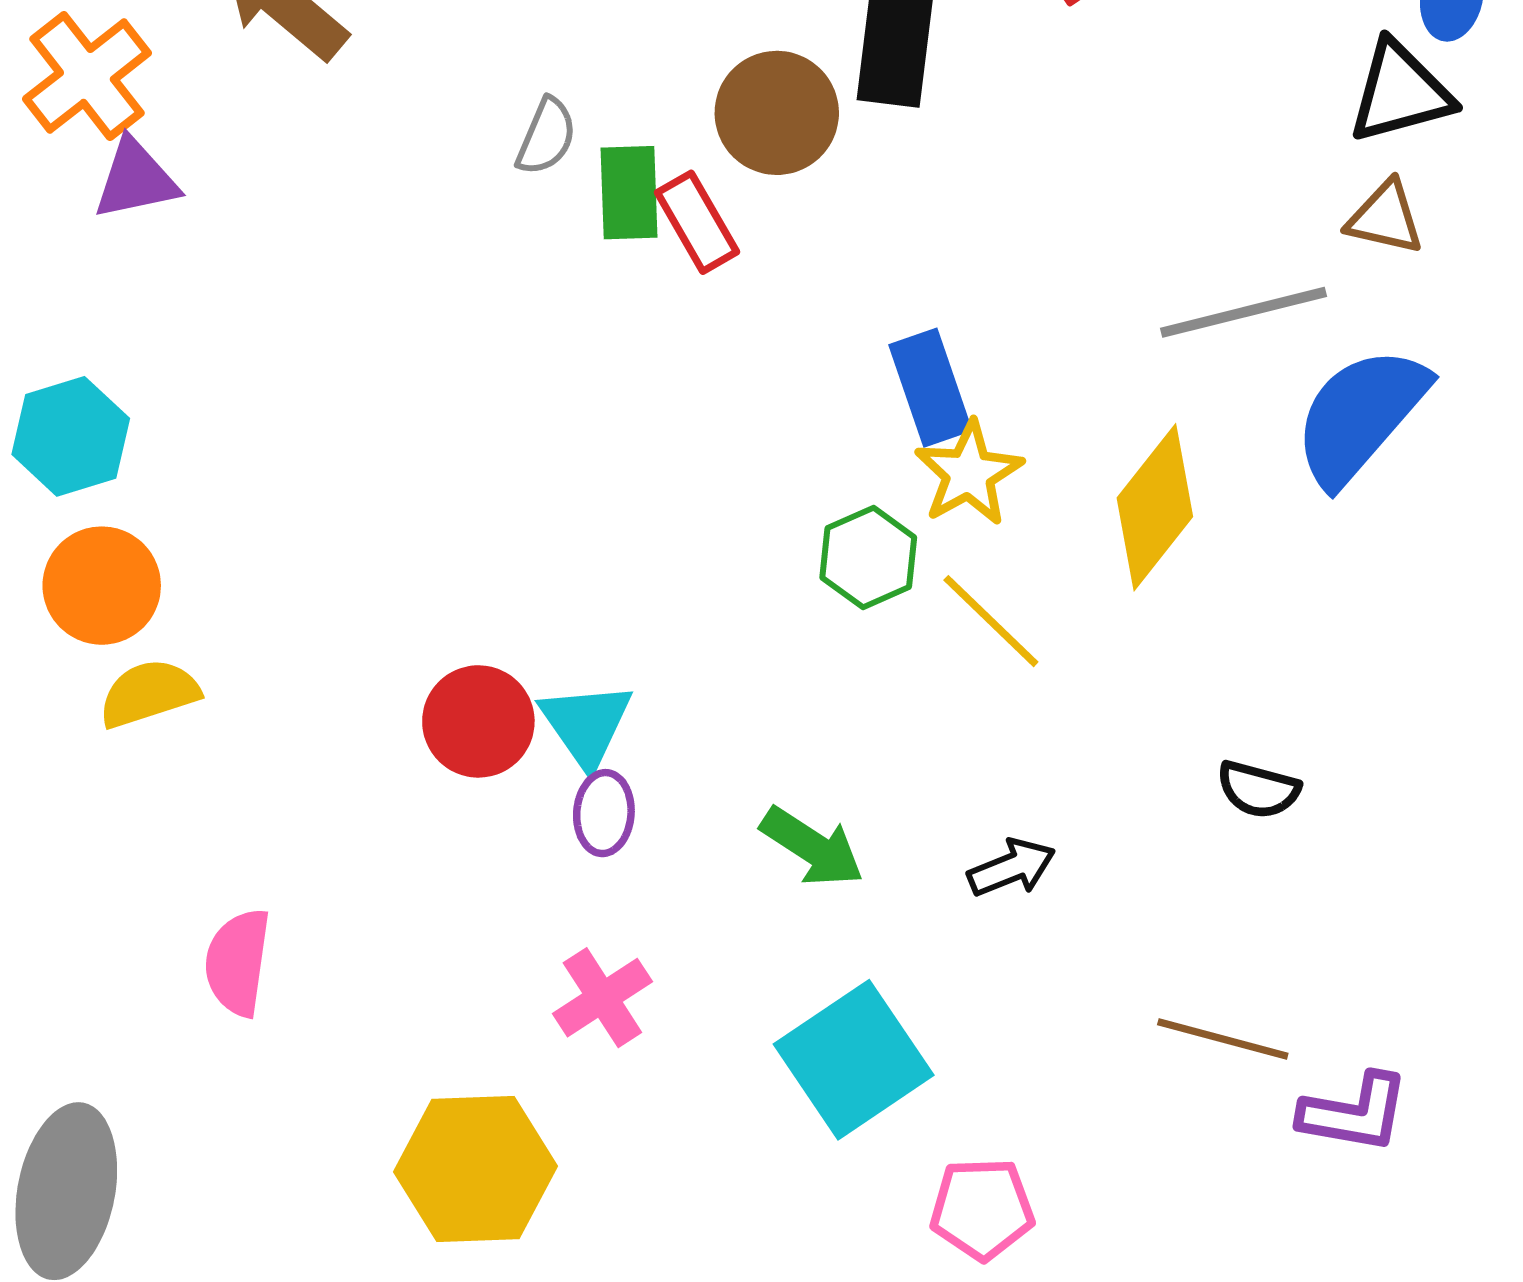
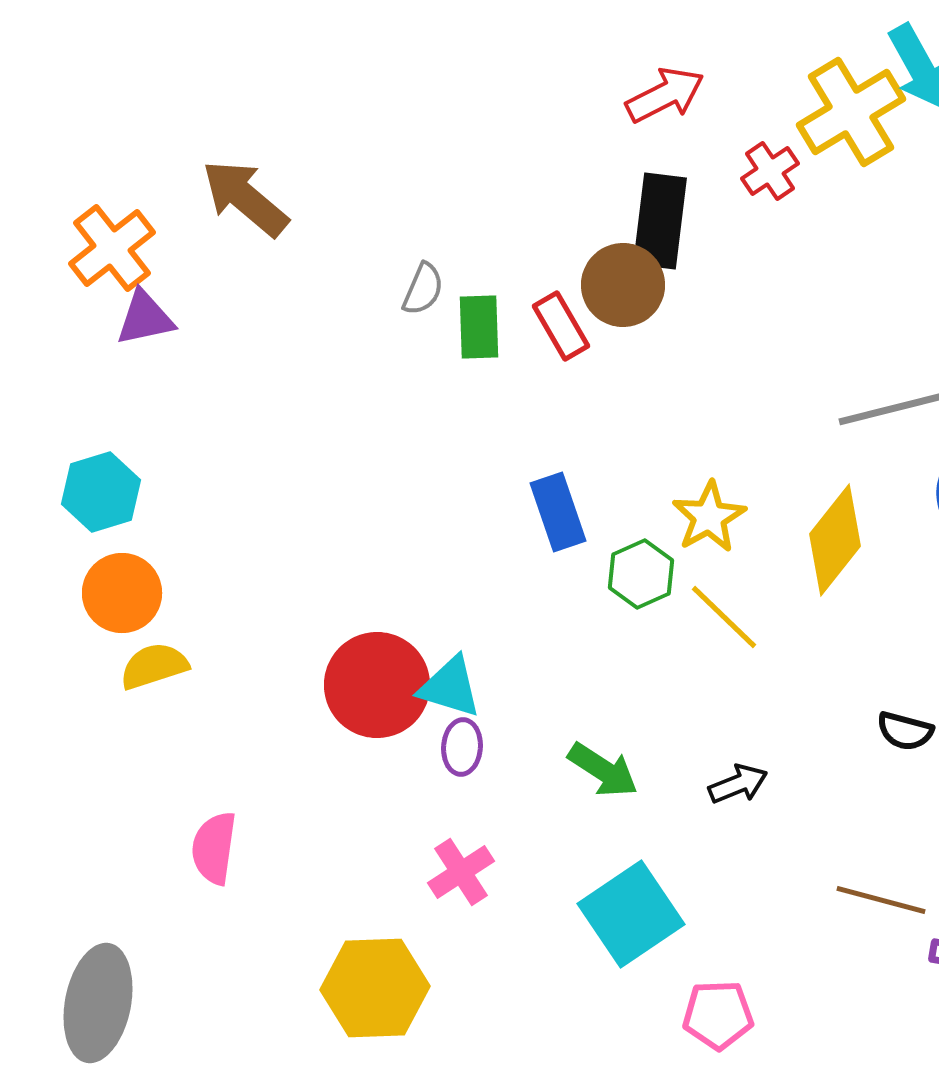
brown circle: (777, 113) -> (623, 285), moved
red rectangle: (697, 222) -> (561, 326), moved
blue rectangle: (930, 388) -> (558, 512), moved
red circle: (478, 721) -> (377, 685), size x1.4
cyan triangle: (586, 724) -> (450, 687), turned -38

